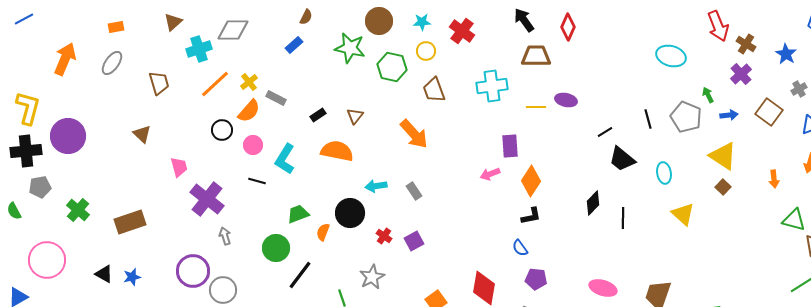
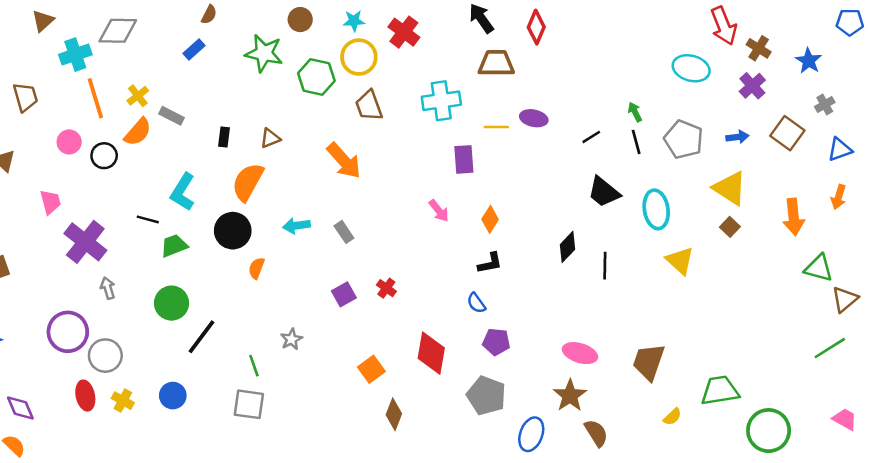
brown circle: (379, 21) -> (300, 20), size x0.7
yellow circle: (426, 51) -> (359, 57), size x1.5
cyan ellipse: (671, 56) -> (691, 68), moved
orange line: (215, 84) -> (95, 98), turned -64
green arrow: (708, 95) -> (635, 112), moved
black rectangle: (318, 115) -> (224, 137), turned -49
brown triangle: (355, 116) -> (270, 138), turned 30
black line: (605, 132) -> (591, 137), moved
pink circle: (253, 145) -> (69, 142), moved
purple rectangle: (510, 146) -> (464, 159), moved
orange semicircle: (337, 151) -> (248, 182), turned -72
cyan ellipse: (664, 173) -> (656, 209), size x1.4
pink arrow: (490, 174) -> (439, 211), turned -108
orange arrow: (774, 179) -> (794, 217), size x1.6
orange diamond: (531, 181) -> (490, 219), size x0.7
black circle: (350, 213) -> (233, 231), moved
green trapezoid: (298, 214) -> (174, 246), moved
orange semicircle: (323, 232) -> (256, 268), moved
red cross: (384, 236) -> (386, 288), moved
gray star: (372, 277) -> (291, 339), size x0.7

